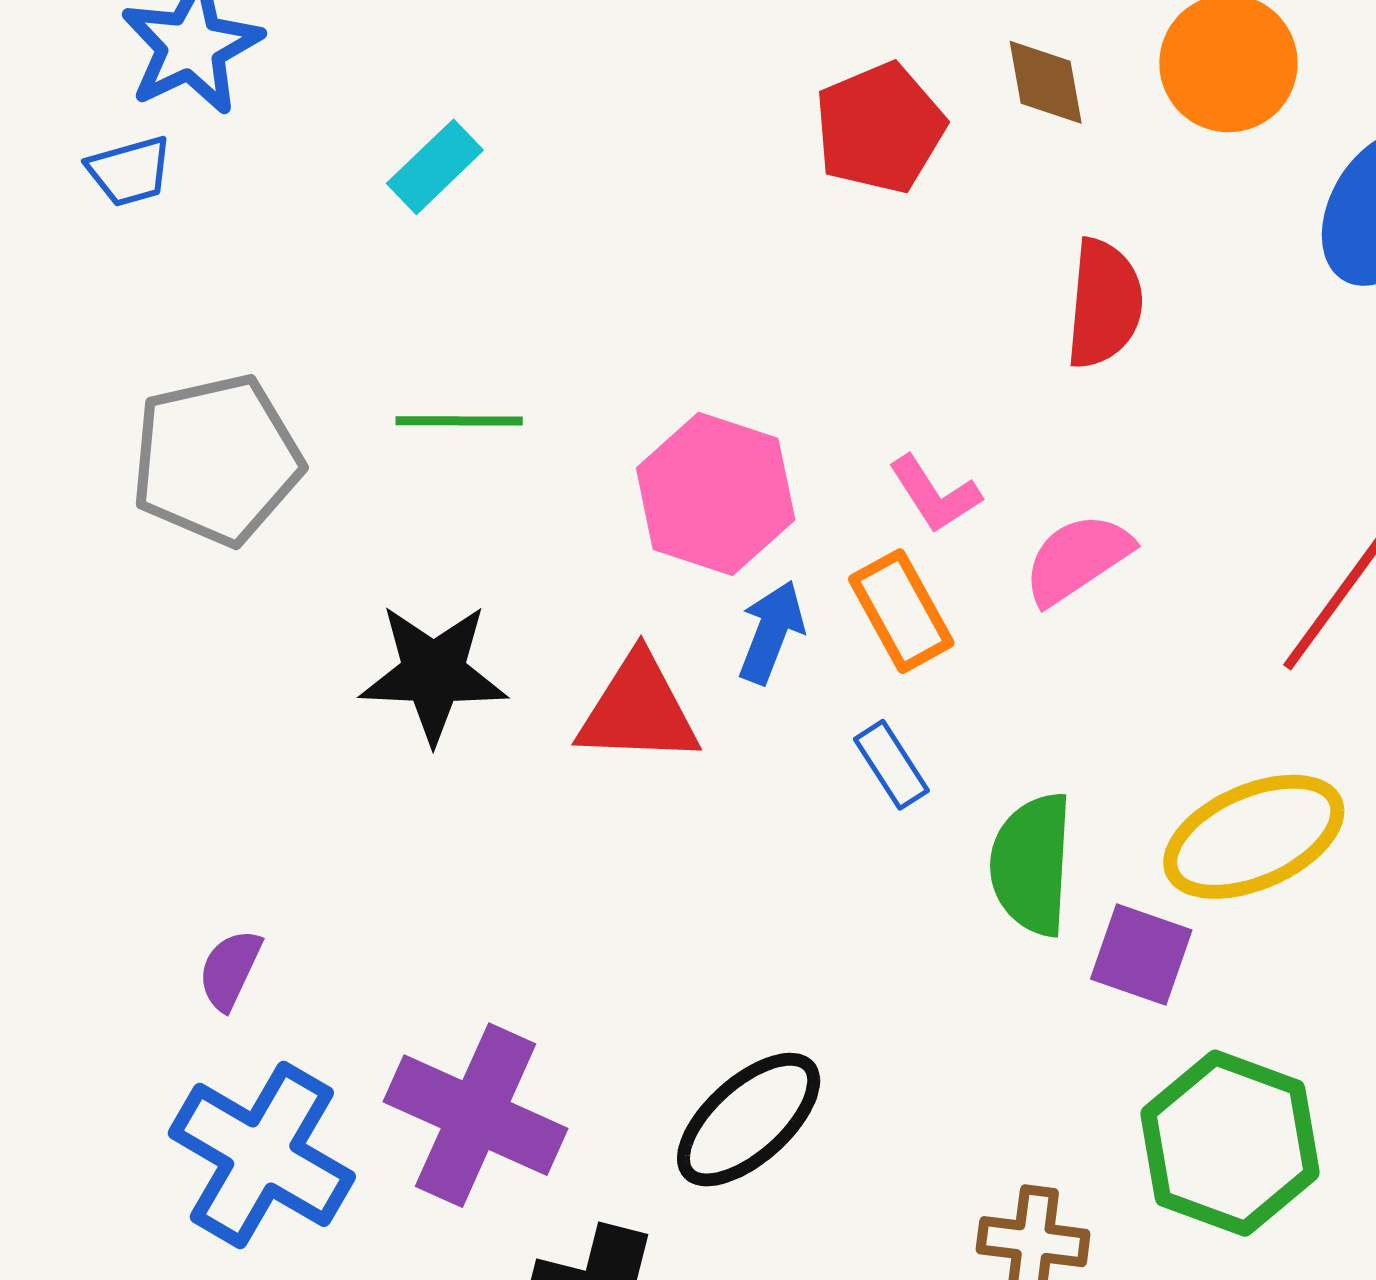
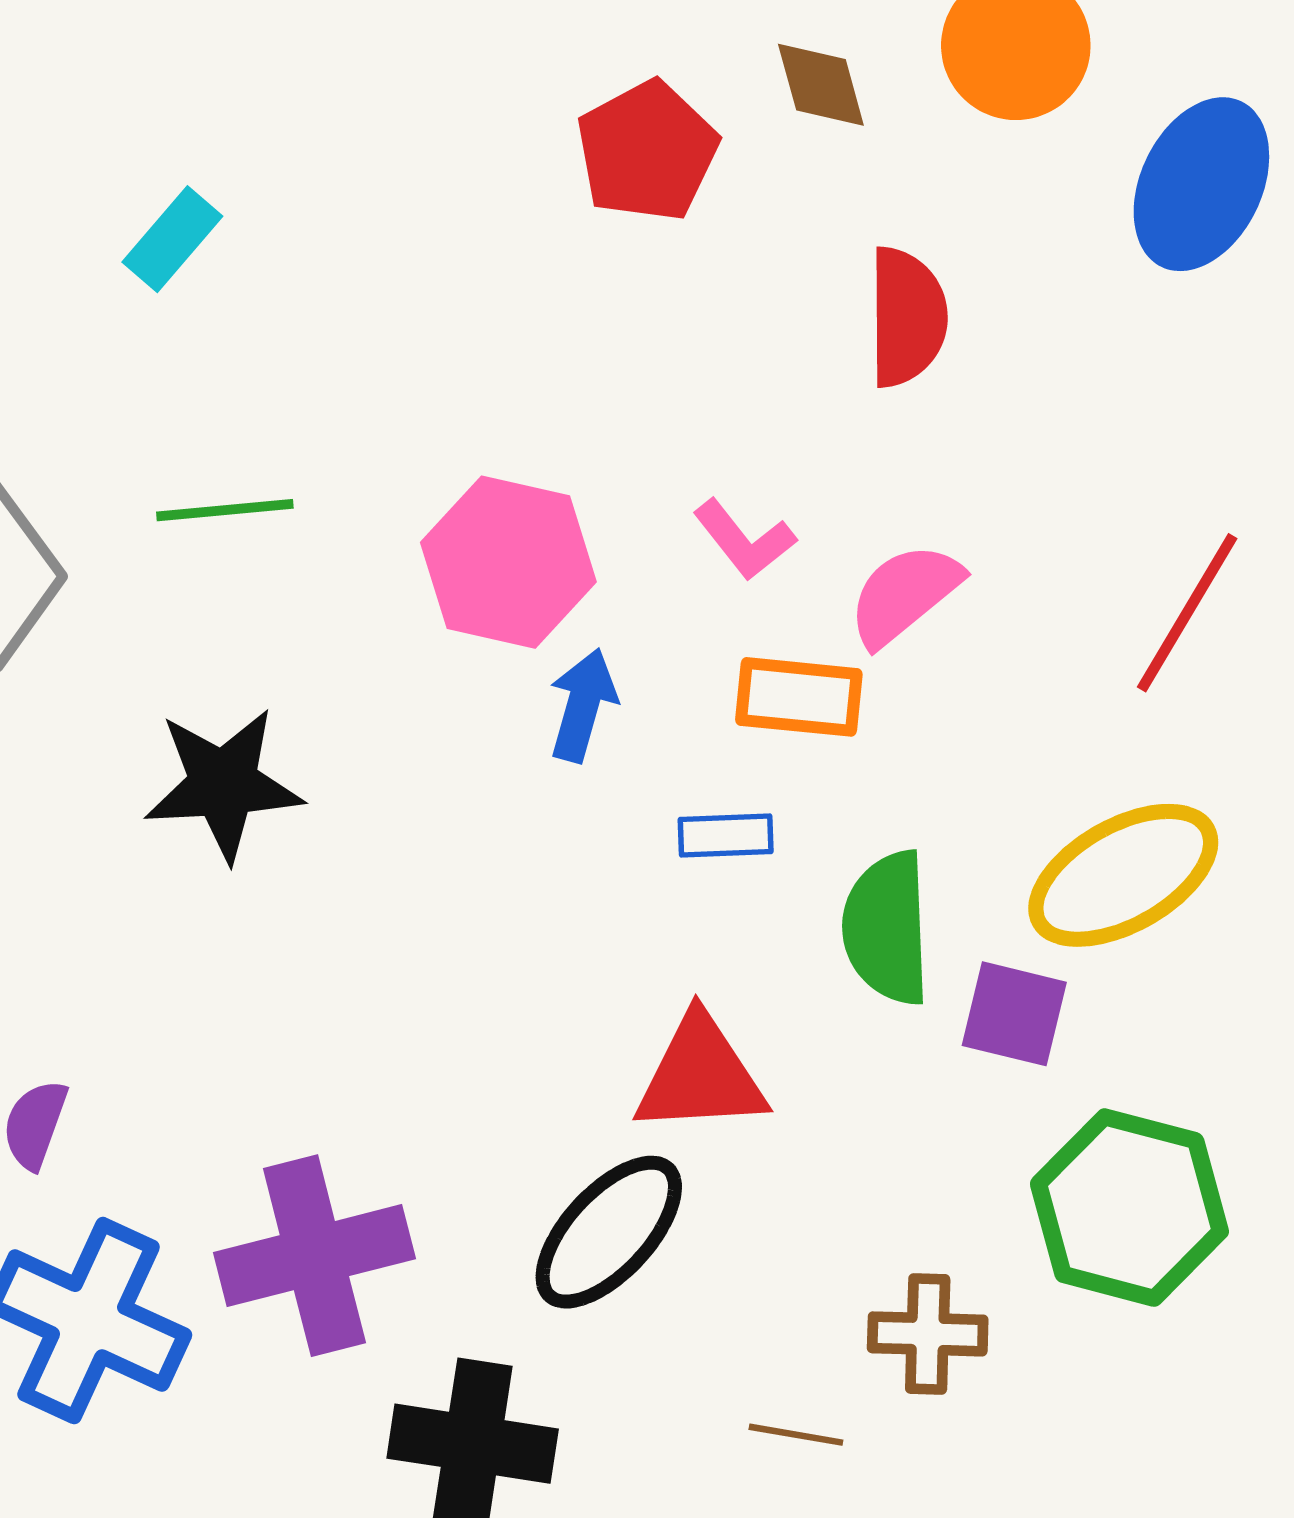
orange rectangle: (901, 611) -> (799, 697), moved, turned -50
red triangle: (638, 710) -> (700, 1075), moved
blue rectangle: (891, 765) -> (726, 835), turned -54
purple cross: (476, 1115) -> (314, 1256), turned -33

